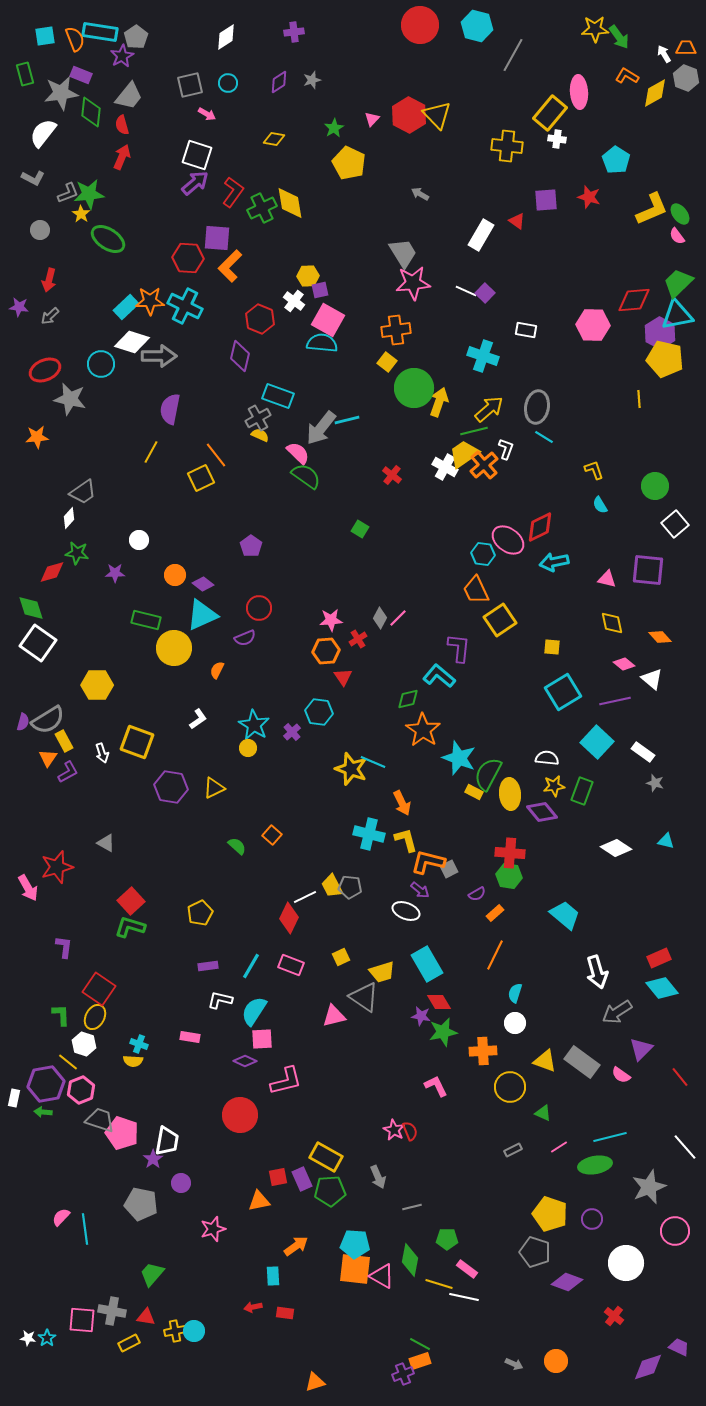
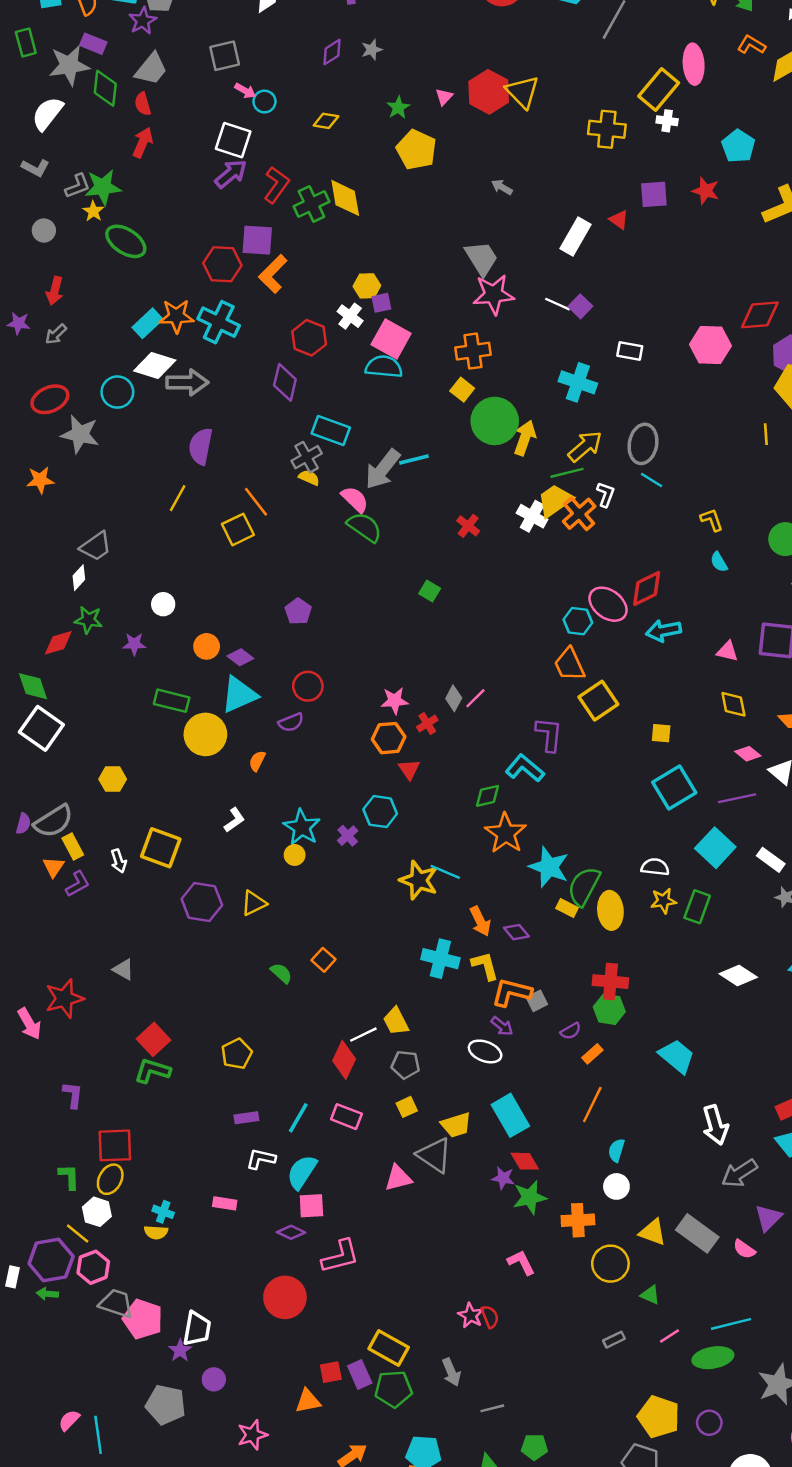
cyan circle: (228, 83) -> (264, 102), moved
yellow hexagon: (97, 685) -> (113, 779), size x0.7
purple diamond: (542, 812) -> (516, 932), moved, size x0.7
gray pentagon: (350, 887) -> (405, 1065), moved
red square: (99, 989) -> (115, 1145), turned -36

